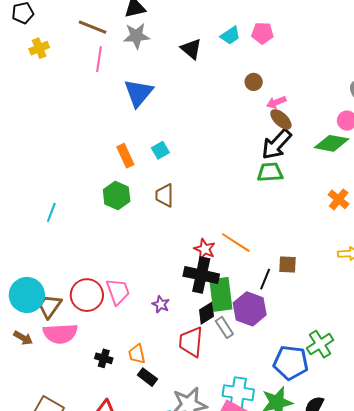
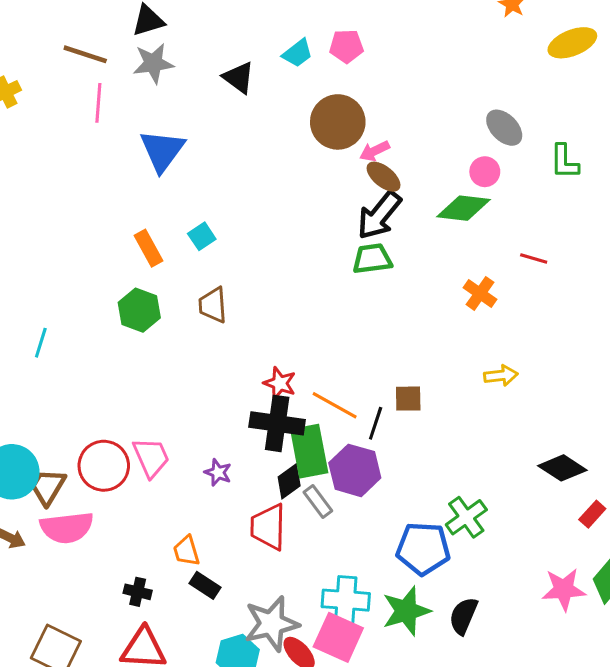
brown circle: (254, 82) -> (338, 122), size x2.0
orange line: (236, 243) -> (335, 405), moved
black cross: (104, 358) -> (138, 592), moved

